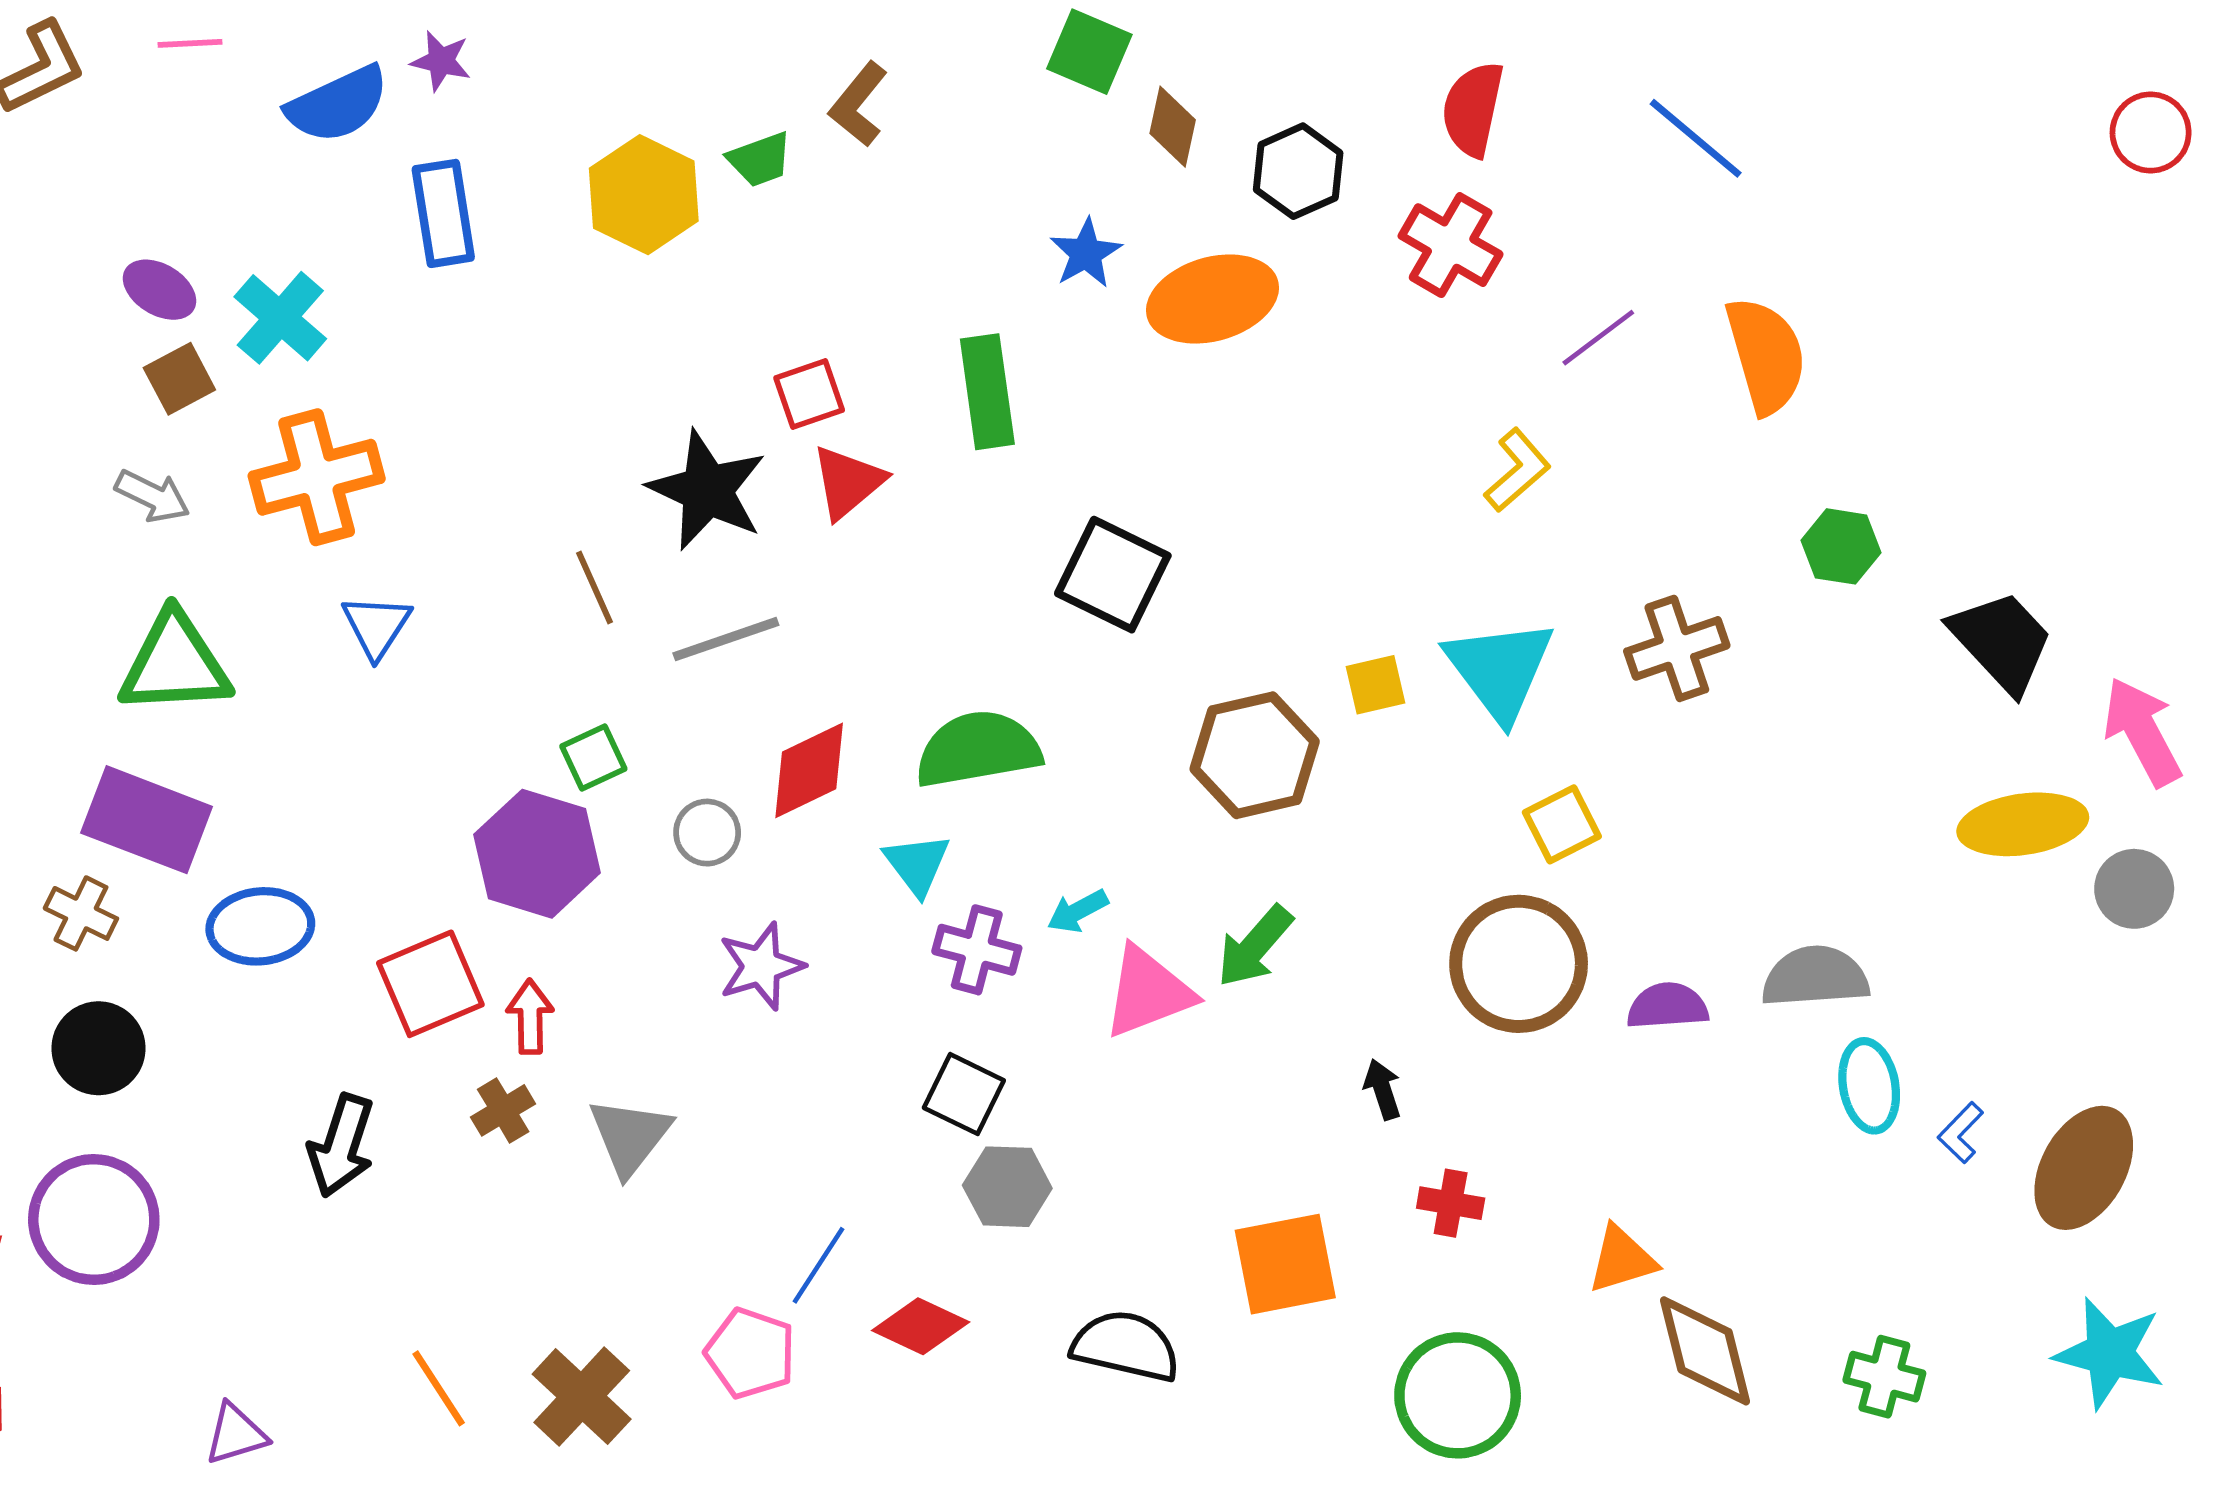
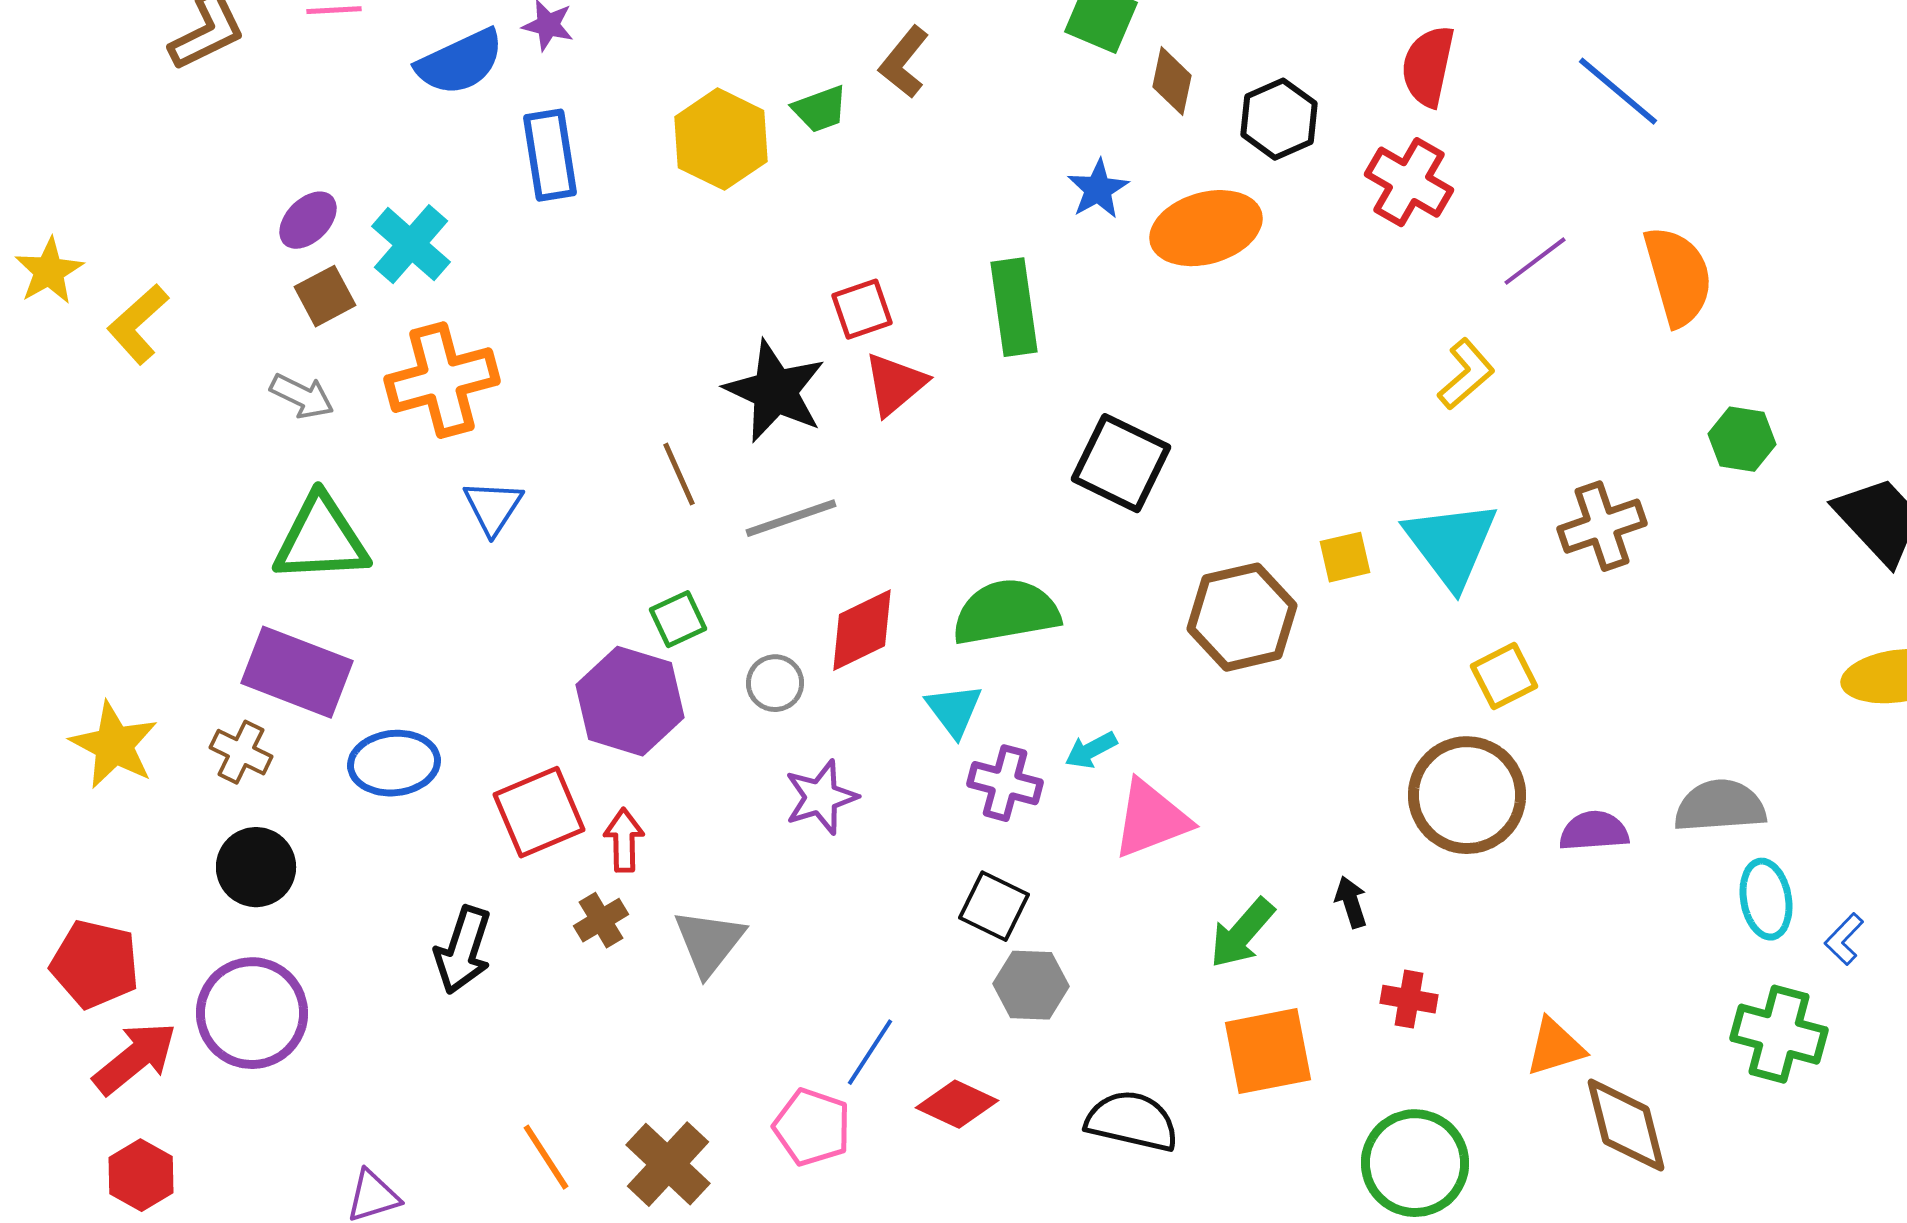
purple ellipse: (160, 290) -> (308, 220), turned -76
green arrow: (1255, 946) -> (1242, 933), moved
green cross: (1884, 1377) -> (1779, 1034), moved, size x1.4

